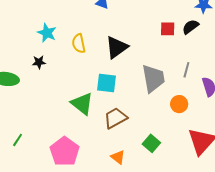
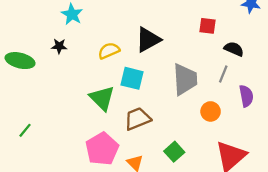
black semicircle: (190, 27) -> (234, 49), moved, turned 54
yellow semicircle: (79, 43) -> (109, 51), moved, turned 72
pink pentagon: (65, 151) -> (102, 149), moved

